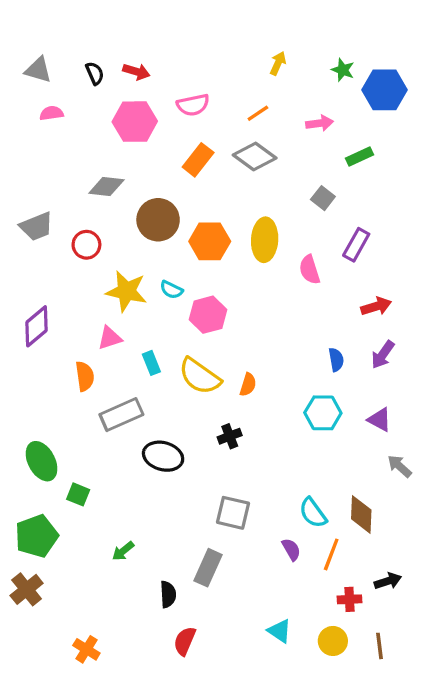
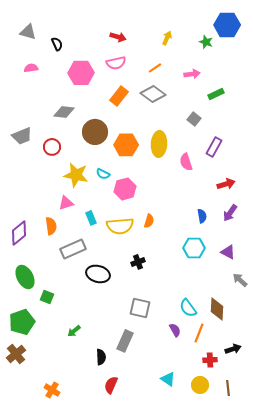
gray triangle: (38, 70) -> (28, 32), moved
red arrow: (136, 72) -> (118, 37), moved
blue hexagon: (384, 90) -> (227, 25), moved
purple diamond: (37, 326) -> (19, 233), moved
yellow semicircle: (200, 376) -> (120, 226), turned -40
orange semicircle: (248, 385) -> (149, 221), moved

